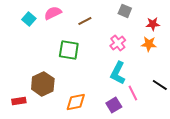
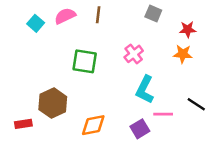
brown line: (85, 21) -> (98, 15), moved, turned -56
pink cross: (118, 43) -> (134, 54), moved
pink line: (133, 93) -> (163, 114), turned -63

